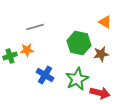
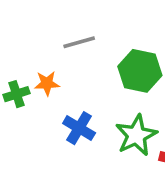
gray line: (35, 27) -> (79, 42), moved

